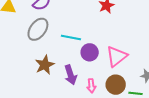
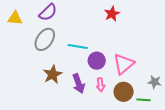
pink arrow: (91, 86) -> (101, 85), moved

